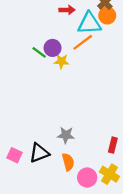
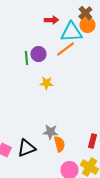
green line: (39, 52) -> (26, 58), turned 48
yellow star: (61, 61) -> (46, 83), moved
orange semicircle: (68, 162) -> (59, 144), moved

